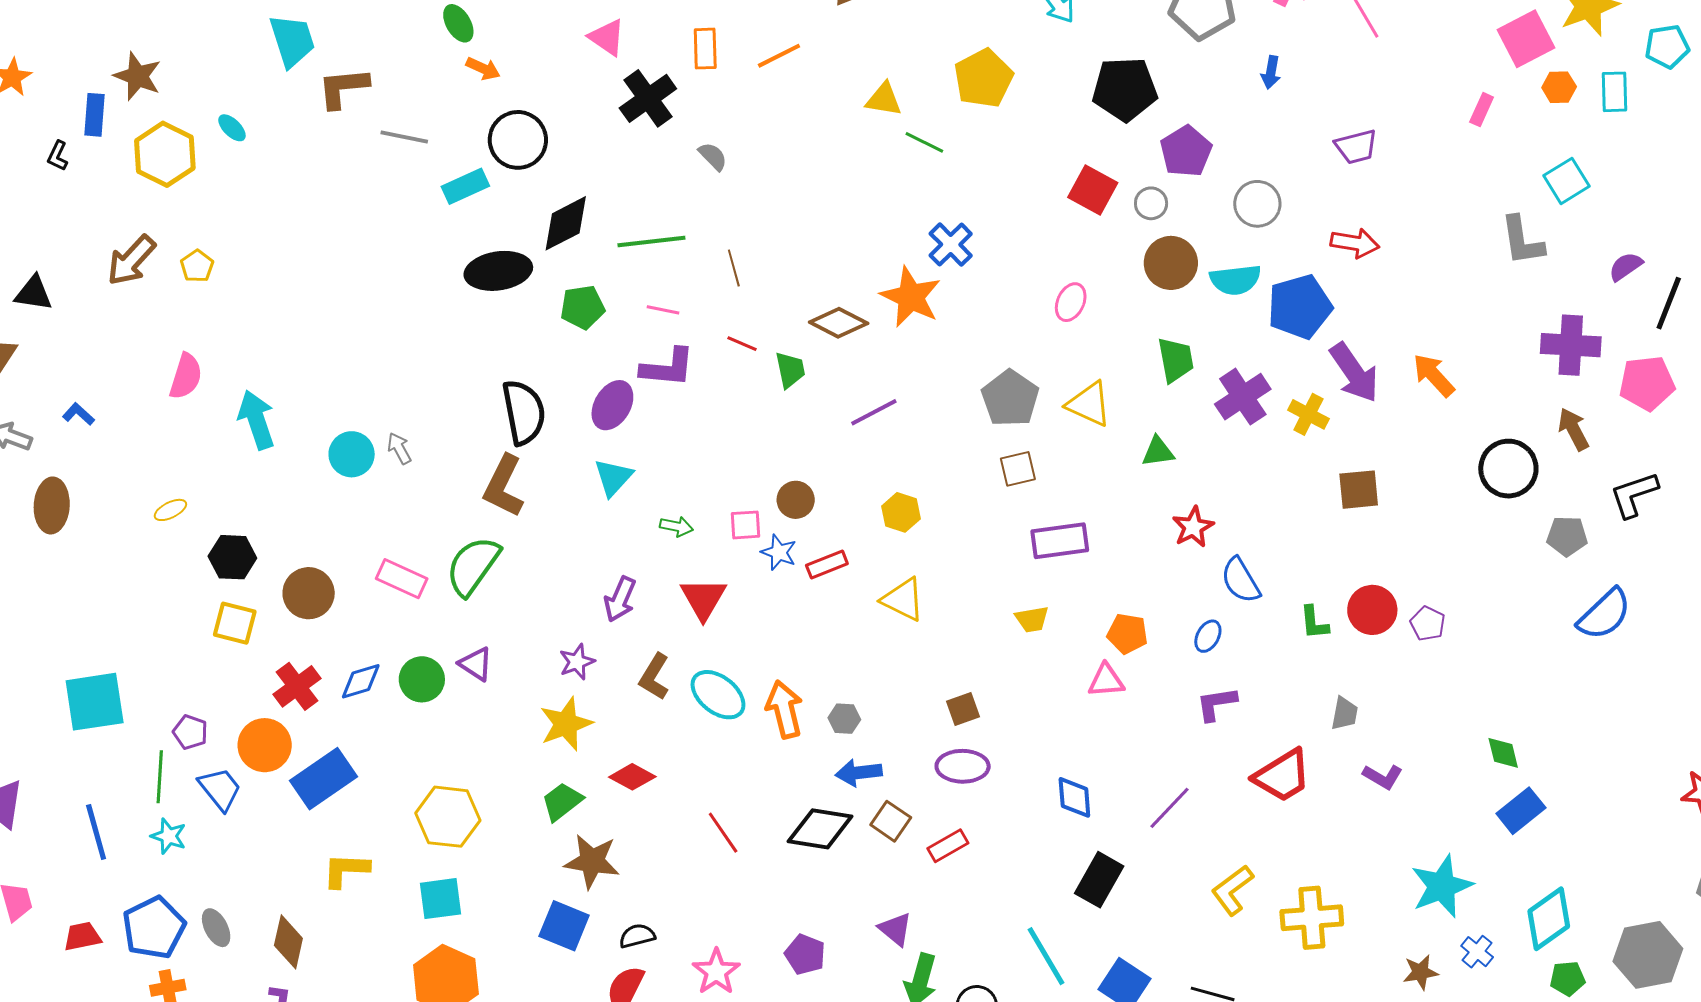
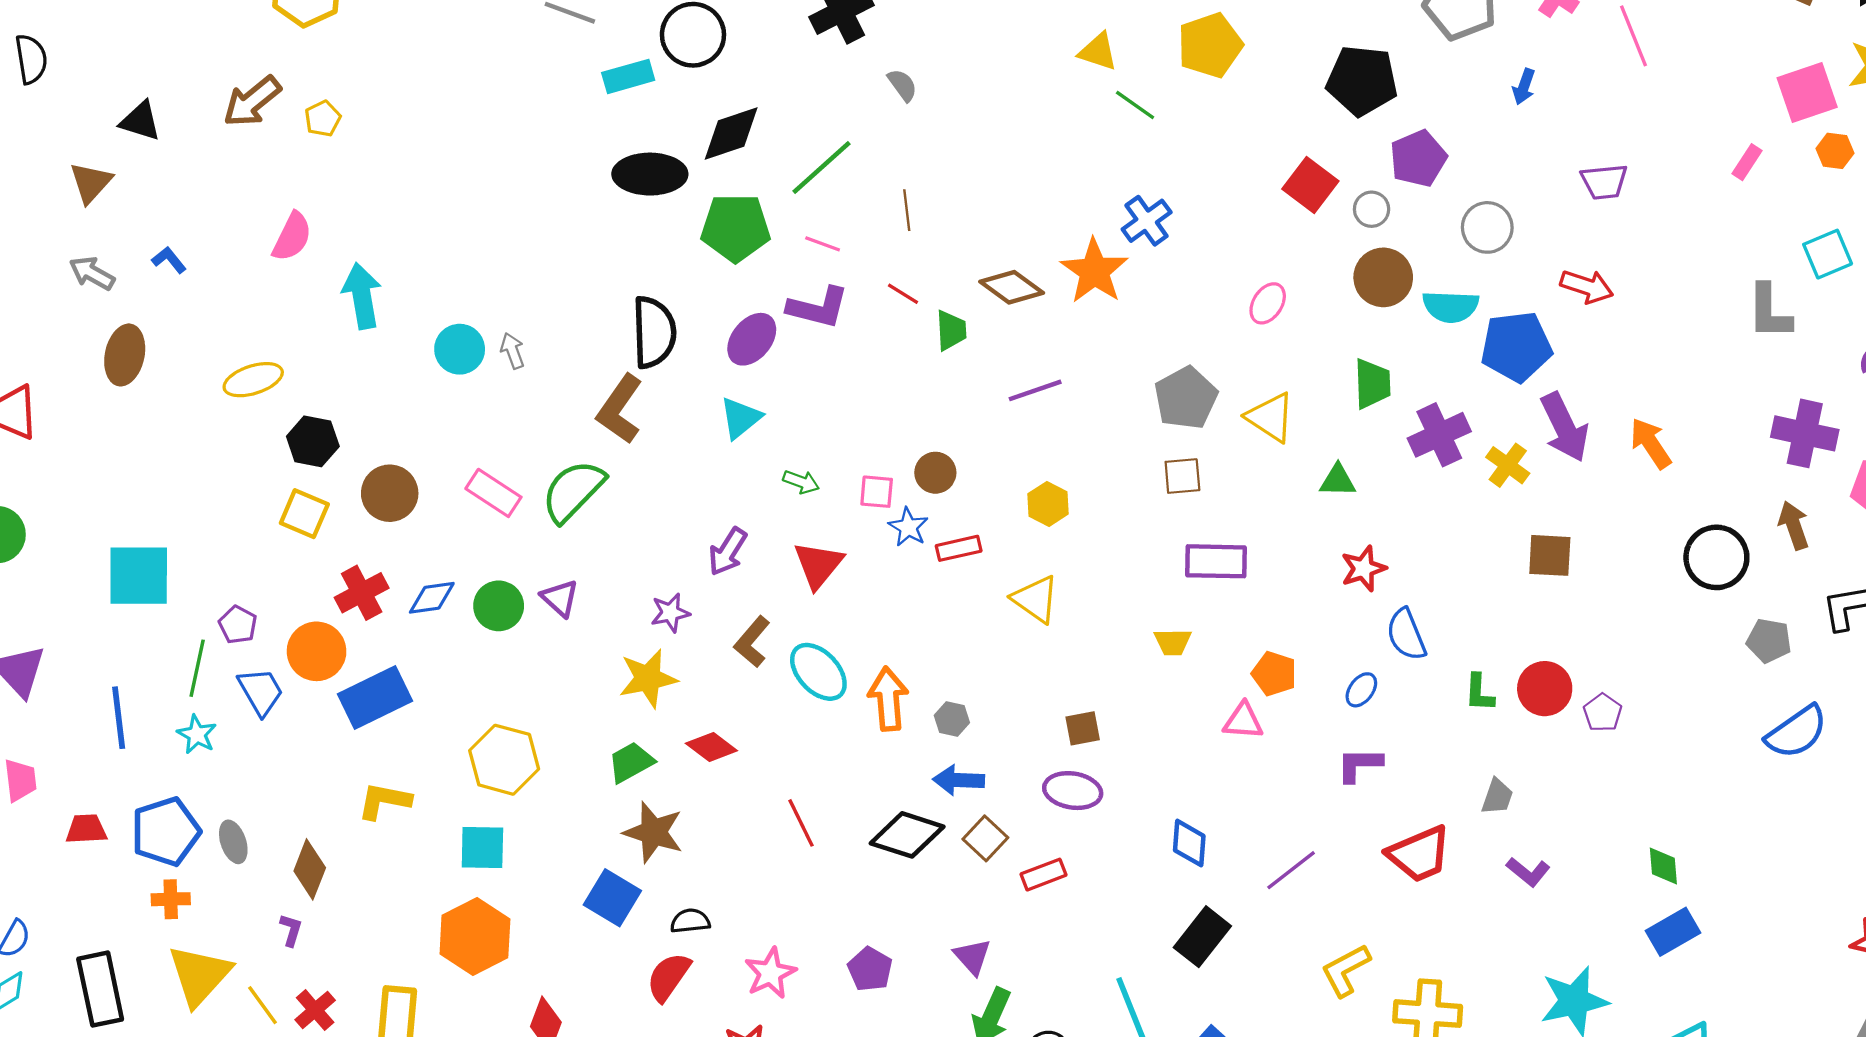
green line: (651, 242) -> (821, 168), turned -44
green pentagon: (583, 307) -> (735, 228), size x1.4
yellow ellipse: (170, 510) -> (253, 380), size x1.6

